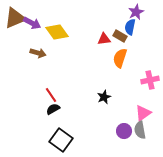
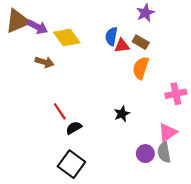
purple star: (136, 12) -> (145, 13), moved
blue semicircle: (130, 27) -> (111, 36), moved
black semicircle: (53, 109) -> (74, 128), moved

